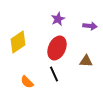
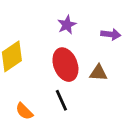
red ellipse: (57, 48) -> (65, 65), turned -45
brown triangle: (86, 61) -> (98, 73), moved

